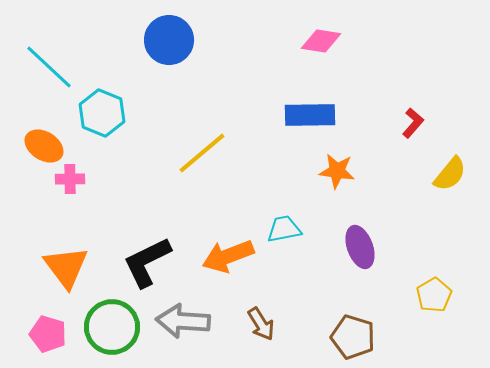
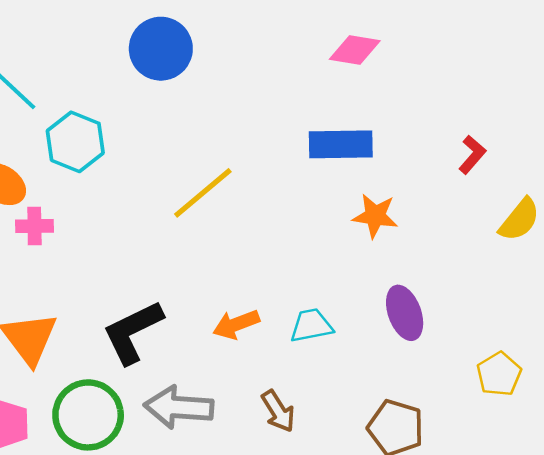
cyan trapezoid: (284, 229) -> (311, 326), moved
orange arrow: (228, 256) -> (236, 324), size x0.7

